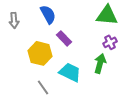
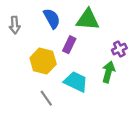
green triangle: (107, 15) -> (88, 20), moved
purple rectangle: (64, 38) -> (69, 45), turned 70

